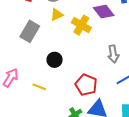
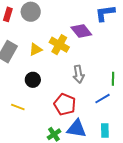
yellow triangle: (57, 15) -> (36, 49), moved
gray arrow: (113, 54) -> (79, 74), moved

